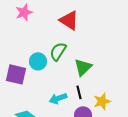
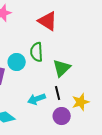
green semicircle: (58, 51) -> (37, 52), turned -36

